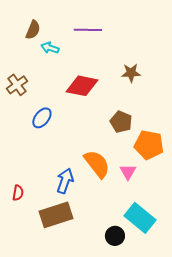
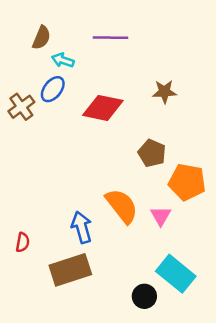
blue ellipse: (42, 118) -> (53, 89), moved
blue arrow: (65, 181) -> (82, 227), turned -35

